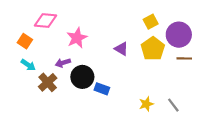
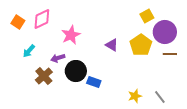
pink diamond: (46, 21) -> (42, 19), turned -30
yellow square: (151, 22) -> (147, 16), moved
orange square: (25, 41) -> (18, 22), moved
cyan arrow: (28, 65) -> (29, 51), moved, turned 96

